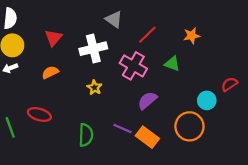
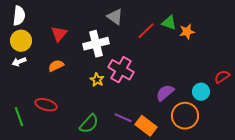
green triangle: (172, 64) -> (169, 23), moved
pink cross: (133, 66) -> (121, 70), moved
purple semicircle: (147, 100) -> (165, 93), moved
green semicircle: (86, 135) -> (89, 124), turned 40

